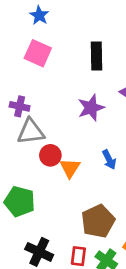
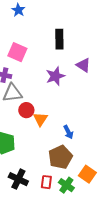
pink square: (38, 53) -> (17, 52), moved
blue arrow: (109, 160) -> (68, 132), moved

